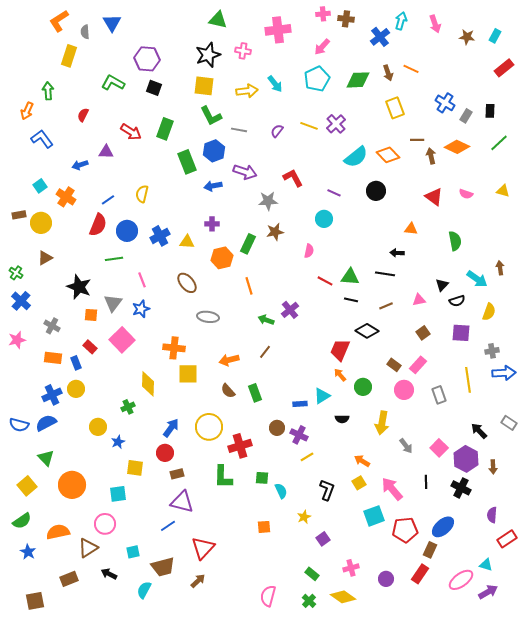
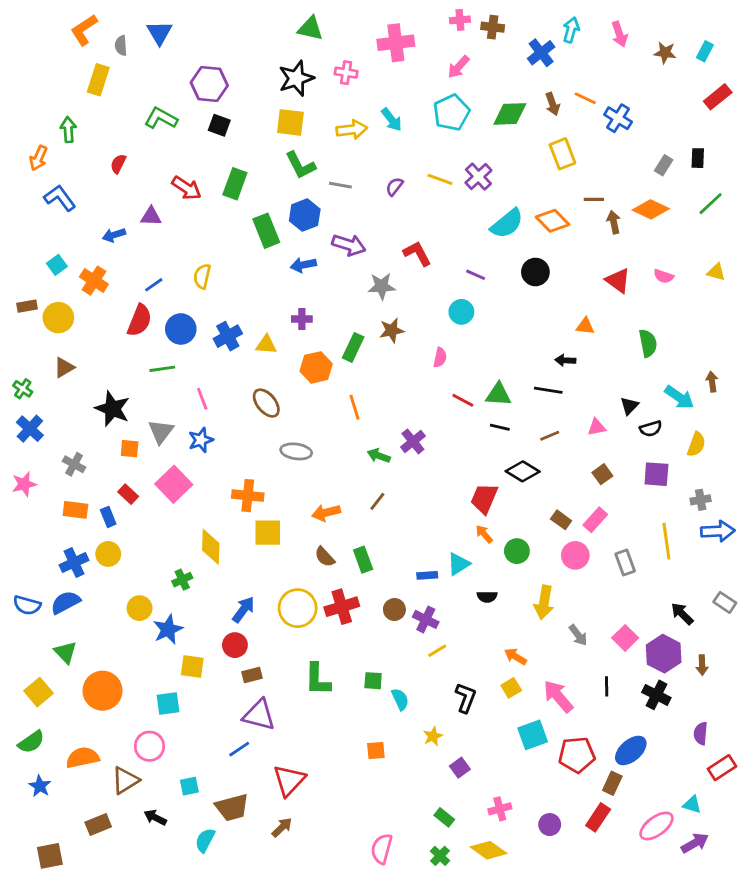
blue cross: (445, 103) -> (618, 118), moved
blue star: (118, 442) -> (168, 629), size x1.5
red cross: (240, 446) -> (342, 607), moved

